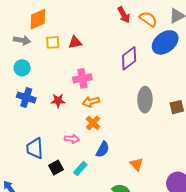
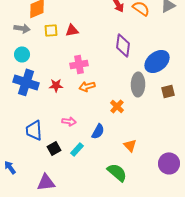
blue ellipse: (165, 42) -> (157, 61), moved
purple diamond: (129, 58) -> (123, 45), turned -45
blue cross: (26, 98) -> (26, 82), size x1.4
orange cross: (93, 123) -> (117, 106), moved

